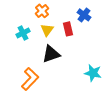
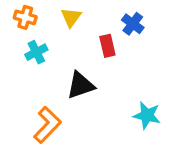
orange cross: (42, 11) -> (25, 17), moved, turned -32
yellow triangle: (47, 30) -> (71, 17), moved

